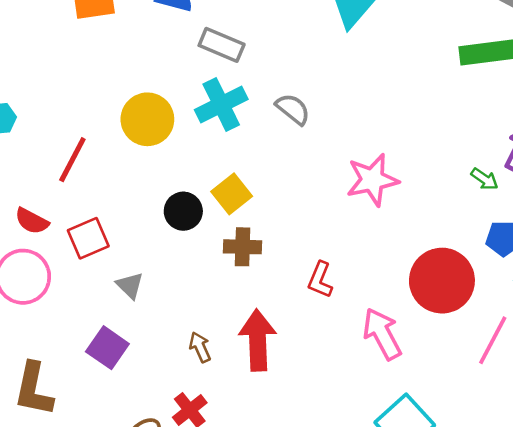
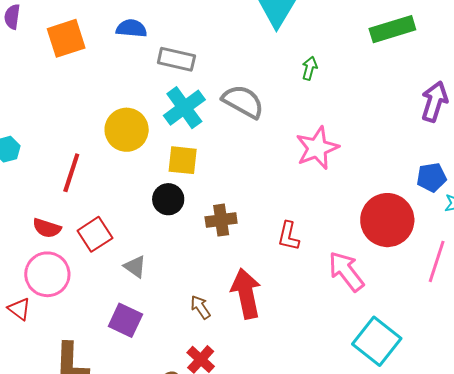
gray semicircle: (293, 109) -> (243, 102), size x1.4
green arrow: (485, 179) -> (310, 68), moved, turned -100
yellow square: (232, 194) -> (183, 160), moved, turned -36

